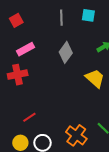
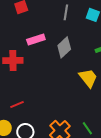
pink rectangle: (26, 49) -> (36, 39), moved

